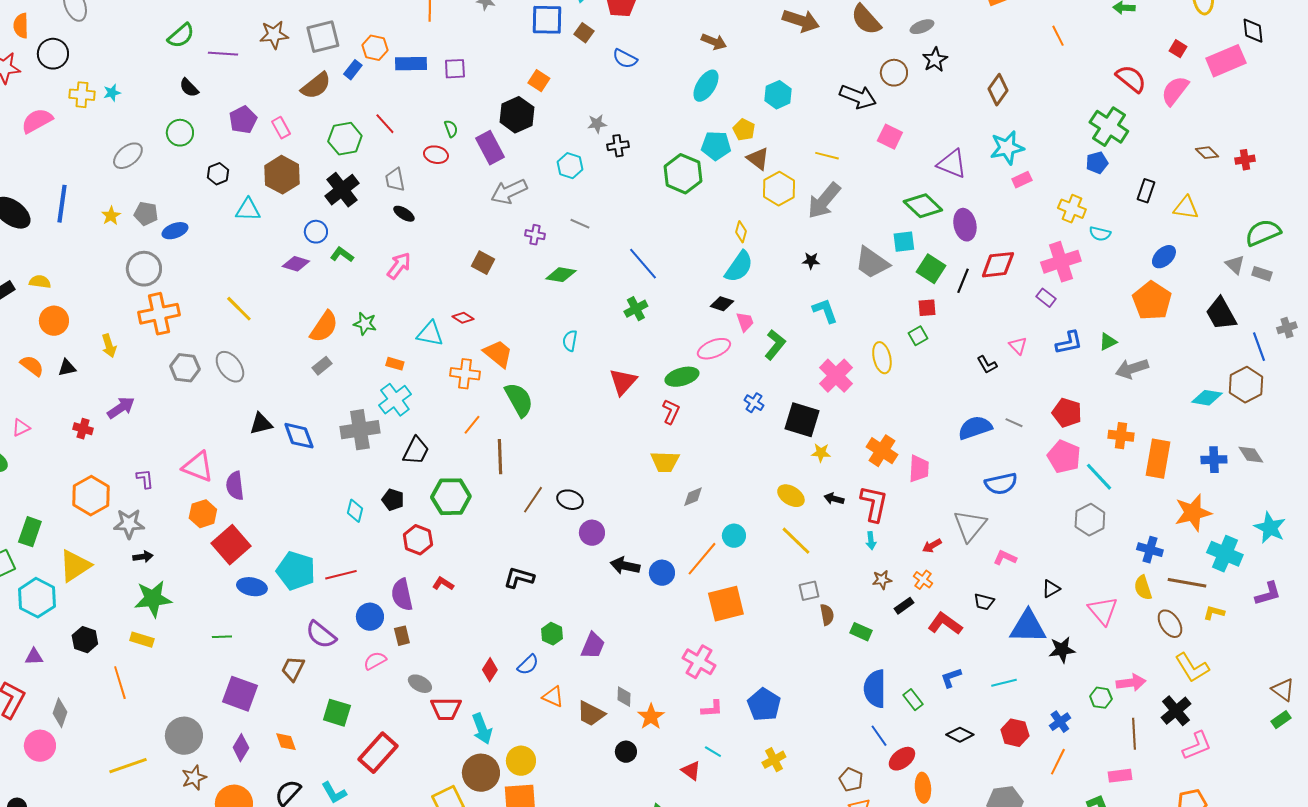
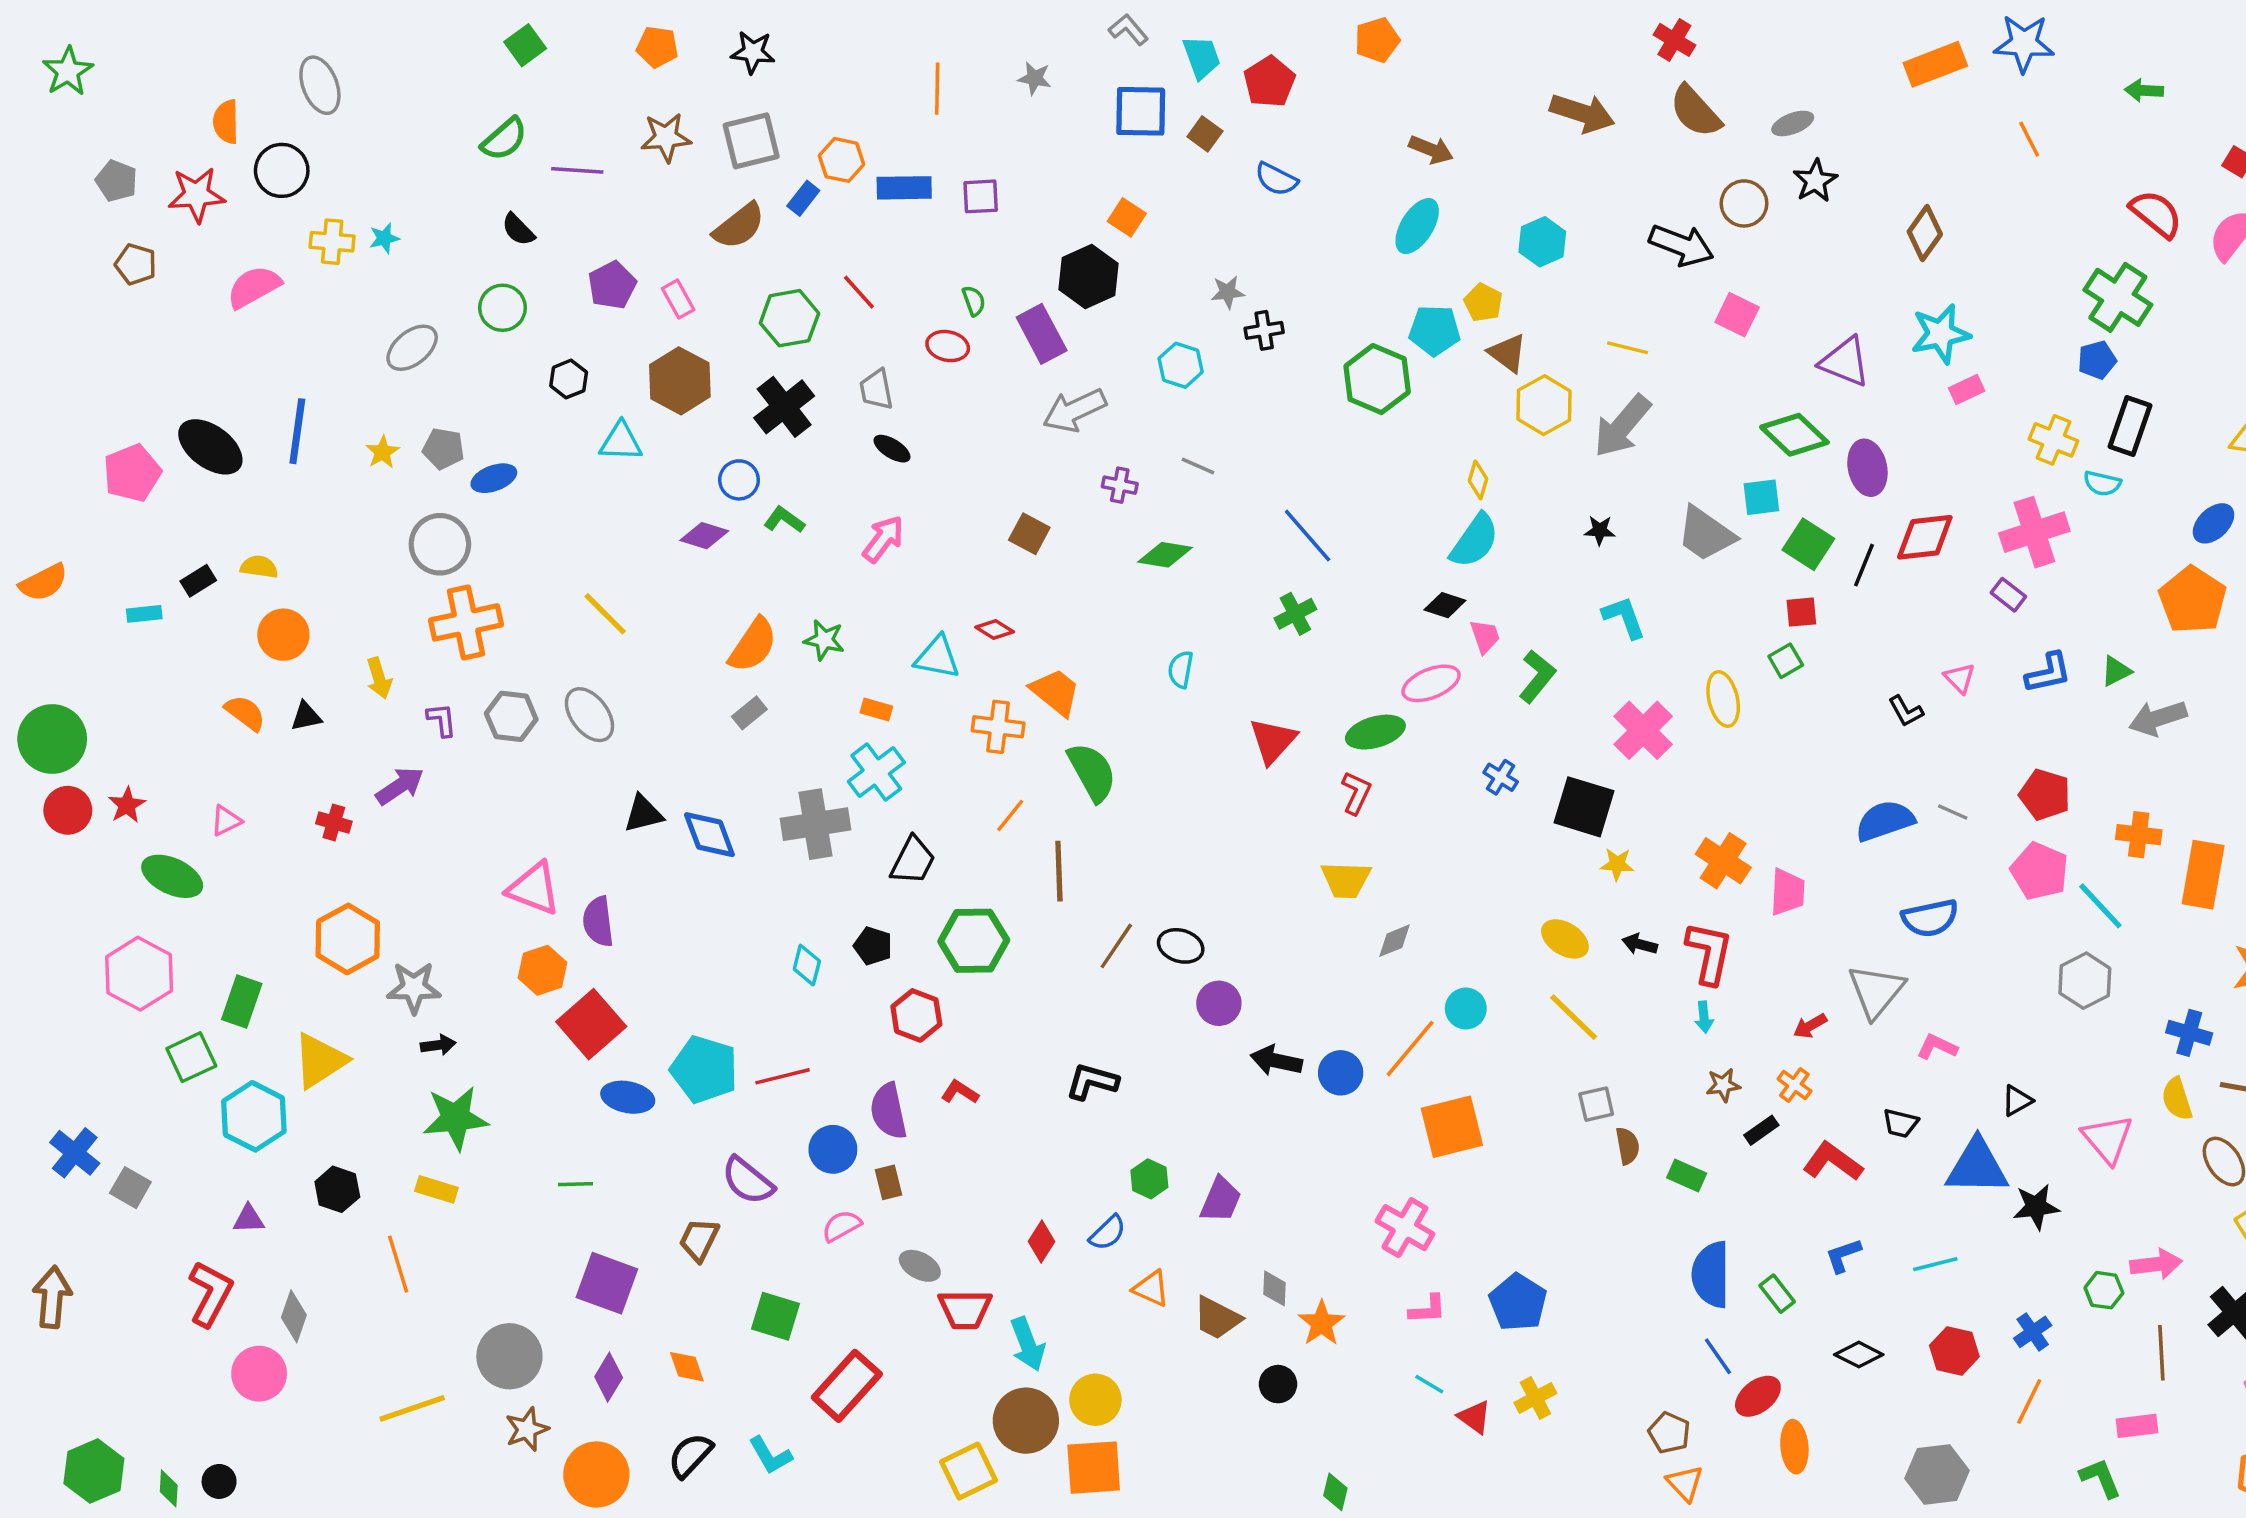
black rectangle: (1146, 191) -> (2130, 426), moved, size x1.4
purple L-shape: (145, 479) -> (442, 720), moved
red triangle: (691, 771) -> (1474, 1417), moved

